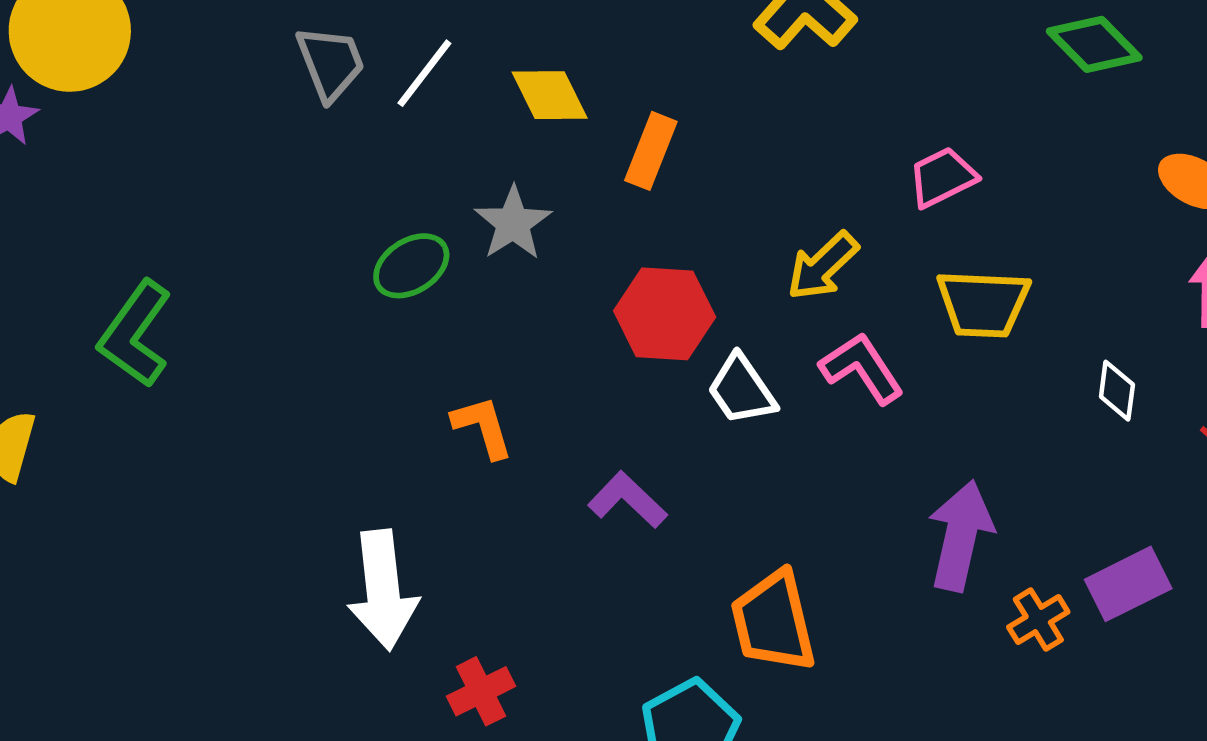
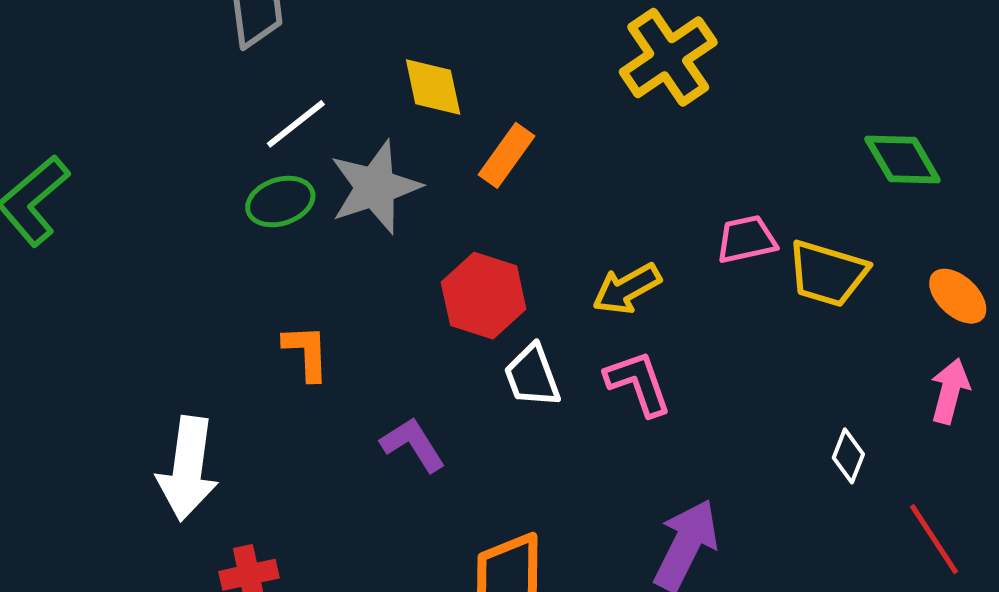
white line: (424, 73) -> (296, 124), moved
gray star: (513, 223) -> (375, 187), size x1.4
yellow trapezoid: (983, 304) -> (828, 273), moved

